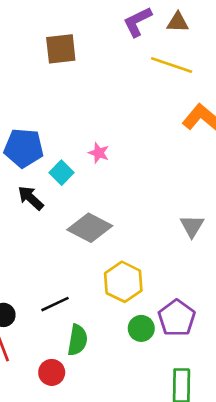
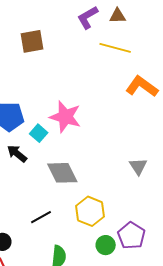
pink star: (99, 153) -> (65, 117), size x2.0
gray diamond: (90, 228) -> (62, 173), turned 40
black line: (55, 304) -> (41, 217), moved

